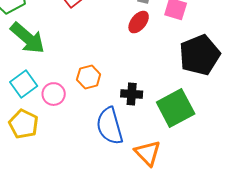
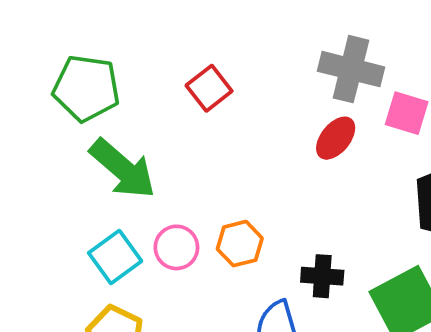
pink circle: (54, 94) -> (176, 247), moved

